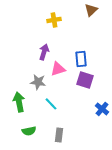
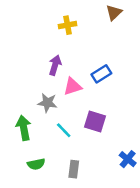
blue rectangle: (81, 59) -> (101, 74), turned 63
purple square: (85, 80) -> (95, 122), moved
blue cross: (102, 109) -> (128, 159), moved

